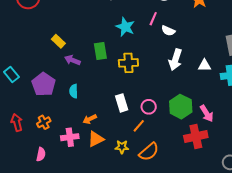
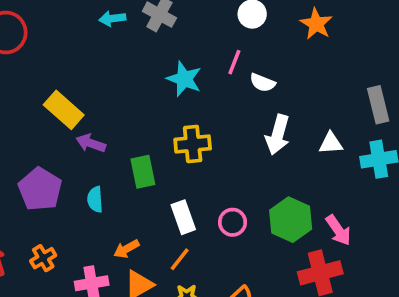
yellow rectangle: (58, 41) -> (64, 110), size x1.5
green rectangle: (100, 51) -> (143, 172), moved
orange line: (139, 126) -> (180, 259), moved

